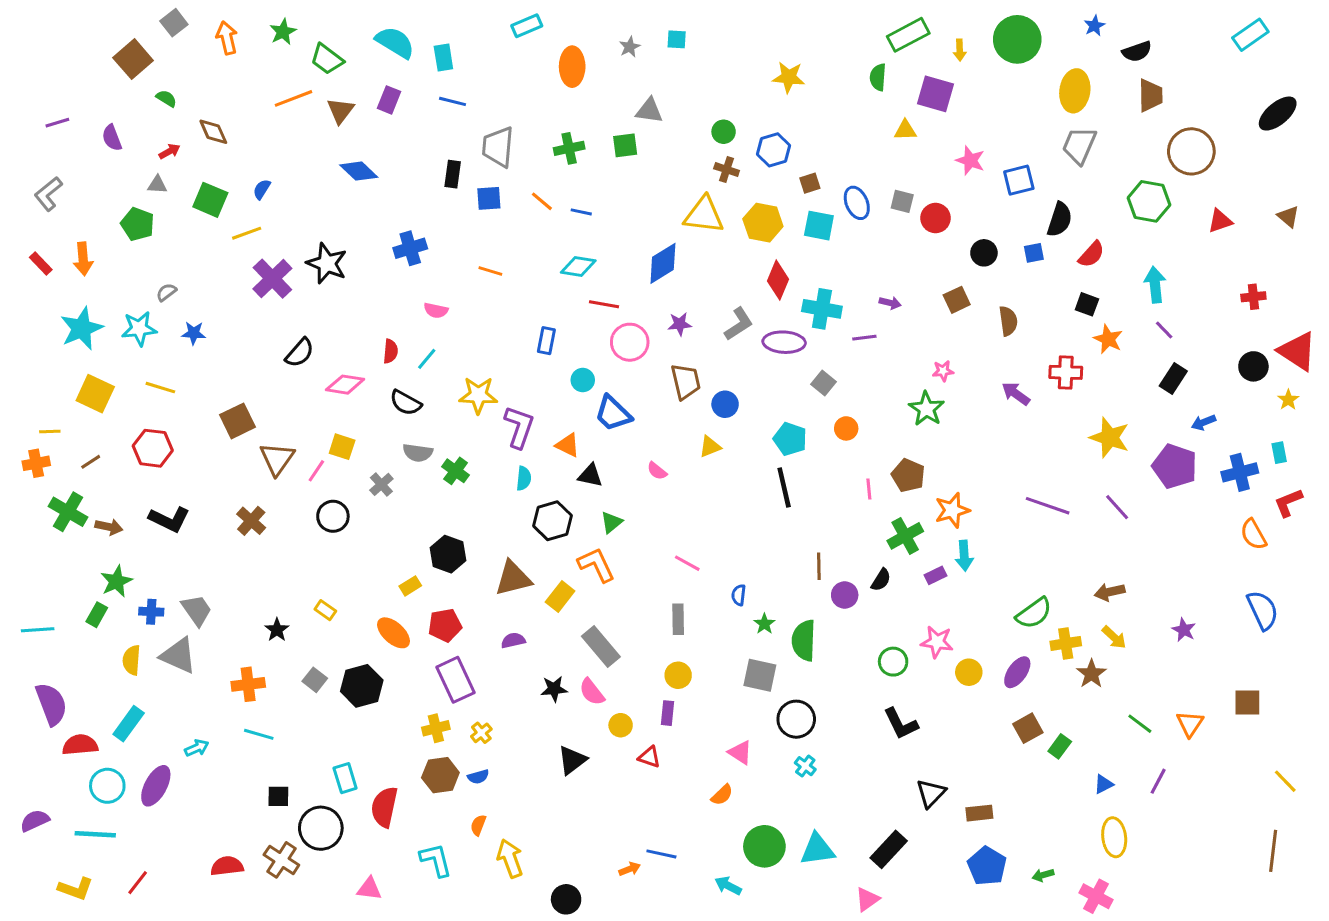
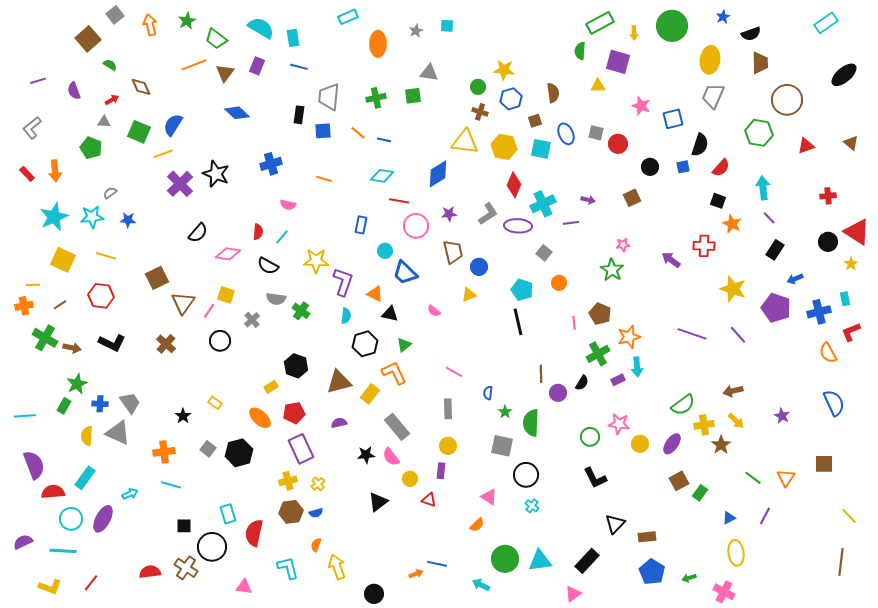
yellow star: (789, 77) -> (504, 70), moved
blue semicircle: (262, 189) -> (173, 125), size x1.6
cyan cross: (822, 309) -> (543, 204), turned -35
brown semicircle: (1008, 321) -> (553, 93), moved

